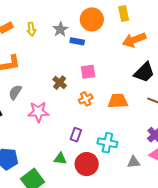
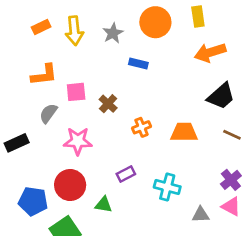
yellow arrow: (31, 29) -> (74, 31), size x1.5
blue rectangle: (77, 41) -> (138, 64), moved
pink square: (88, 72) -> (76, 92), moved
purple rectangle: (76, 135) -> (126, 174), turned 40
red circle: (87, 164) -> (70, 185), moved

